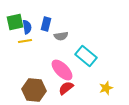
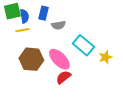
yellow star: (106, 88) -> (105, 57), moved
brown hexagon: (34, 90) -> (31, 59), moved

